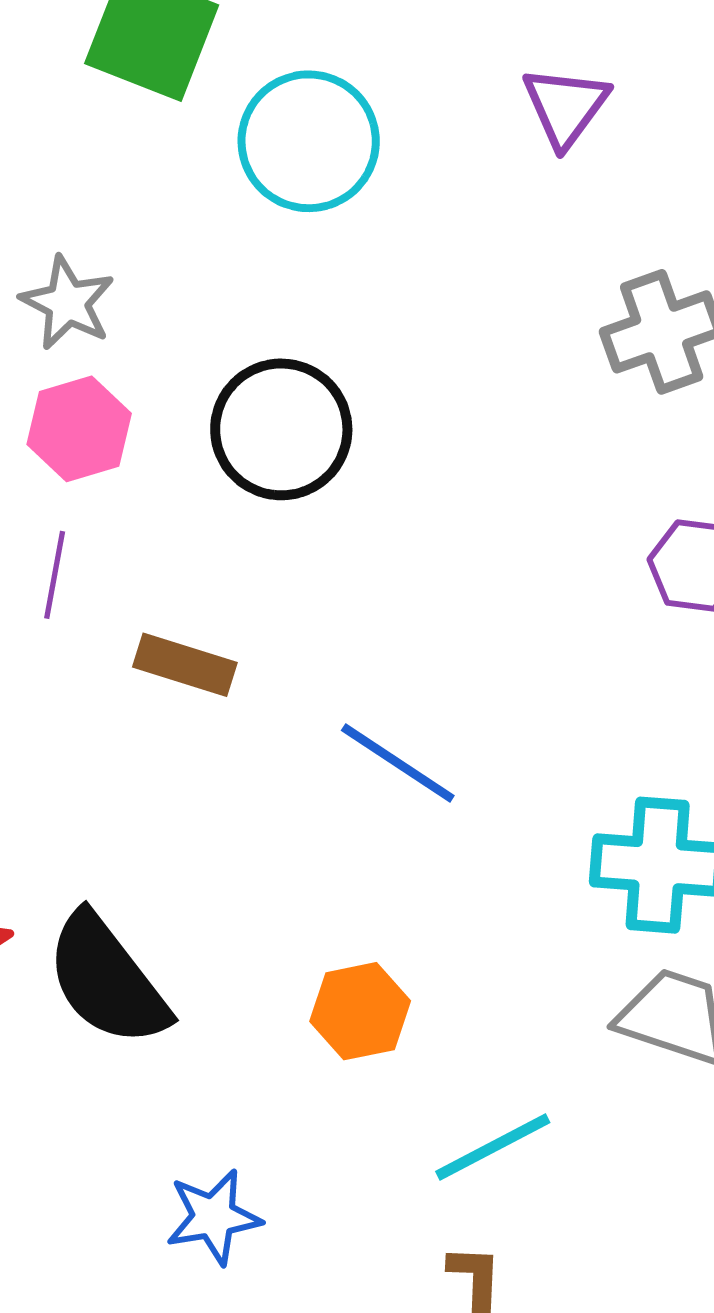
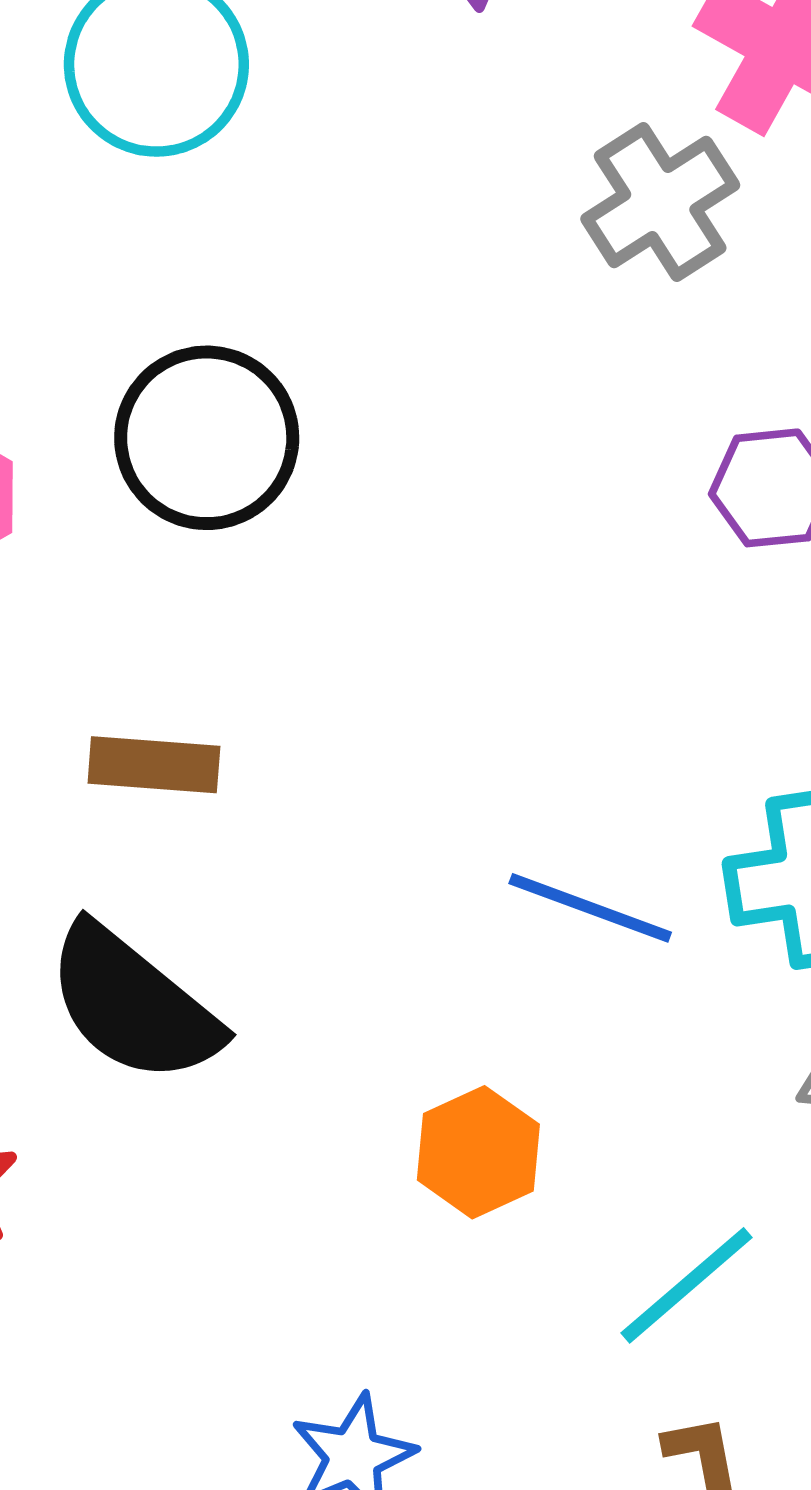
blue line: (398, 763) -> (590, 908), moved
black semicircle: (107, 980) -> (133, 1004), moved

